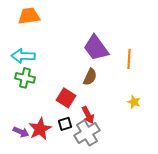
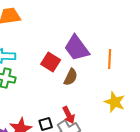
red square: (66, 98) -> (51, 62), moved
yellow star: (134, 102) -> (115, 102), size x1.5

